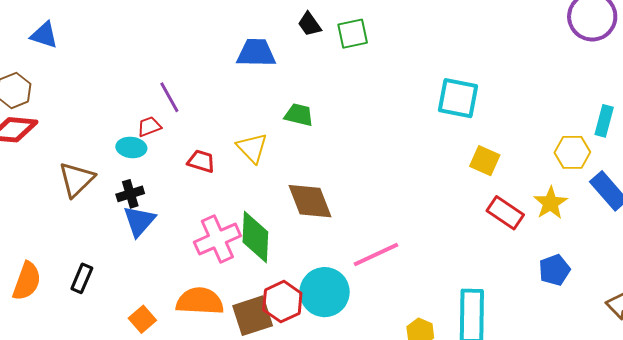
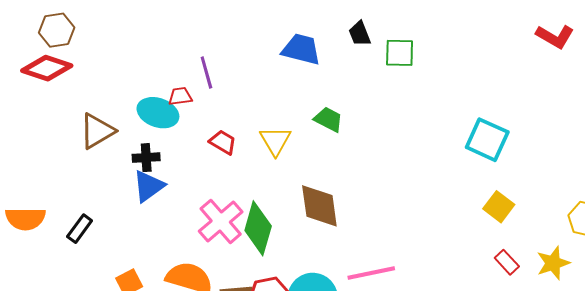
cyan ellipse: (131, 147) -> (158, 113), size x1.4
red rectangle: (505, 213) -> (507, 262), size x0.7
pink cross: (217, 239) -> (221, 221), turned -30
orange semicircle: (27, 281) -> (25, 219), turned 57

